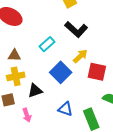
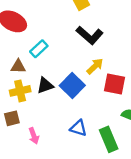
cyan rectangle: (47, 44) -> (39, 49), moved
black triangle: (35, 91) -> (45, 85), moved

